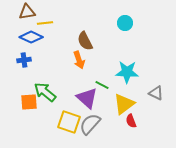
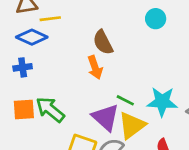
cyan star: (127, 72) -> (162, 102), moved
orange square: (29, 102) -> (24, 110), moved
yellow triangle: (124, 104) -> (132, 125), moved

